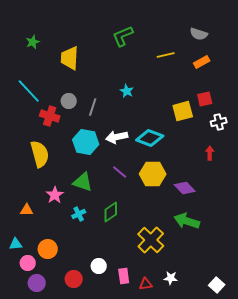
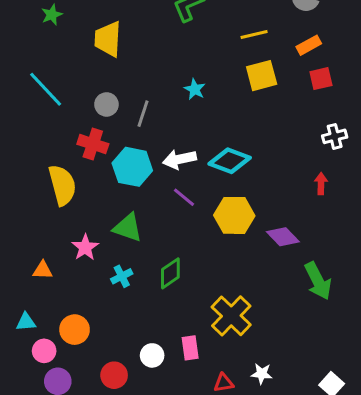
red square: (205, 99) -> (321, 79), moved
yellow square: (183, 111) -> (262, 76), moved
red cross: (50, 116) -> (93, 144), moved
purple line: (120, 172) -> (184, 197), moved
green arrow: (187, 221) -> (318, 281), moved, turned -135
pink rectangle: (124, 276) -> (190, 348), moved

